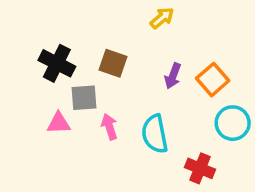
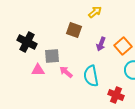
black cross: (57, 63) -> (27, 42), moved
brown square: (113, 63) -> (74, 30), moved
pink arrow: (109, 127) -> (66, 72), turned -32

